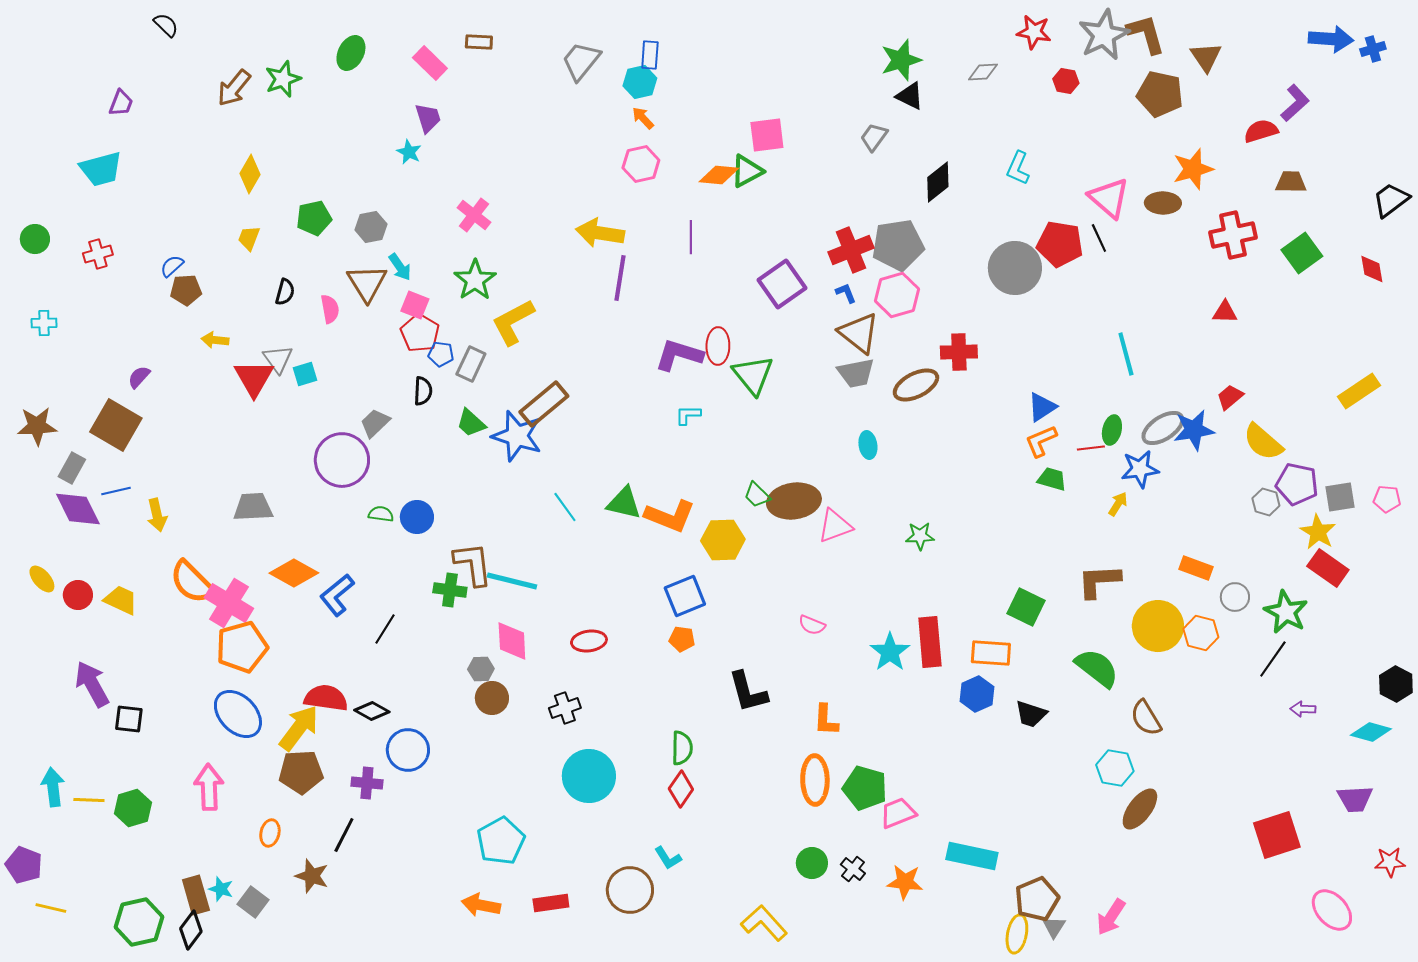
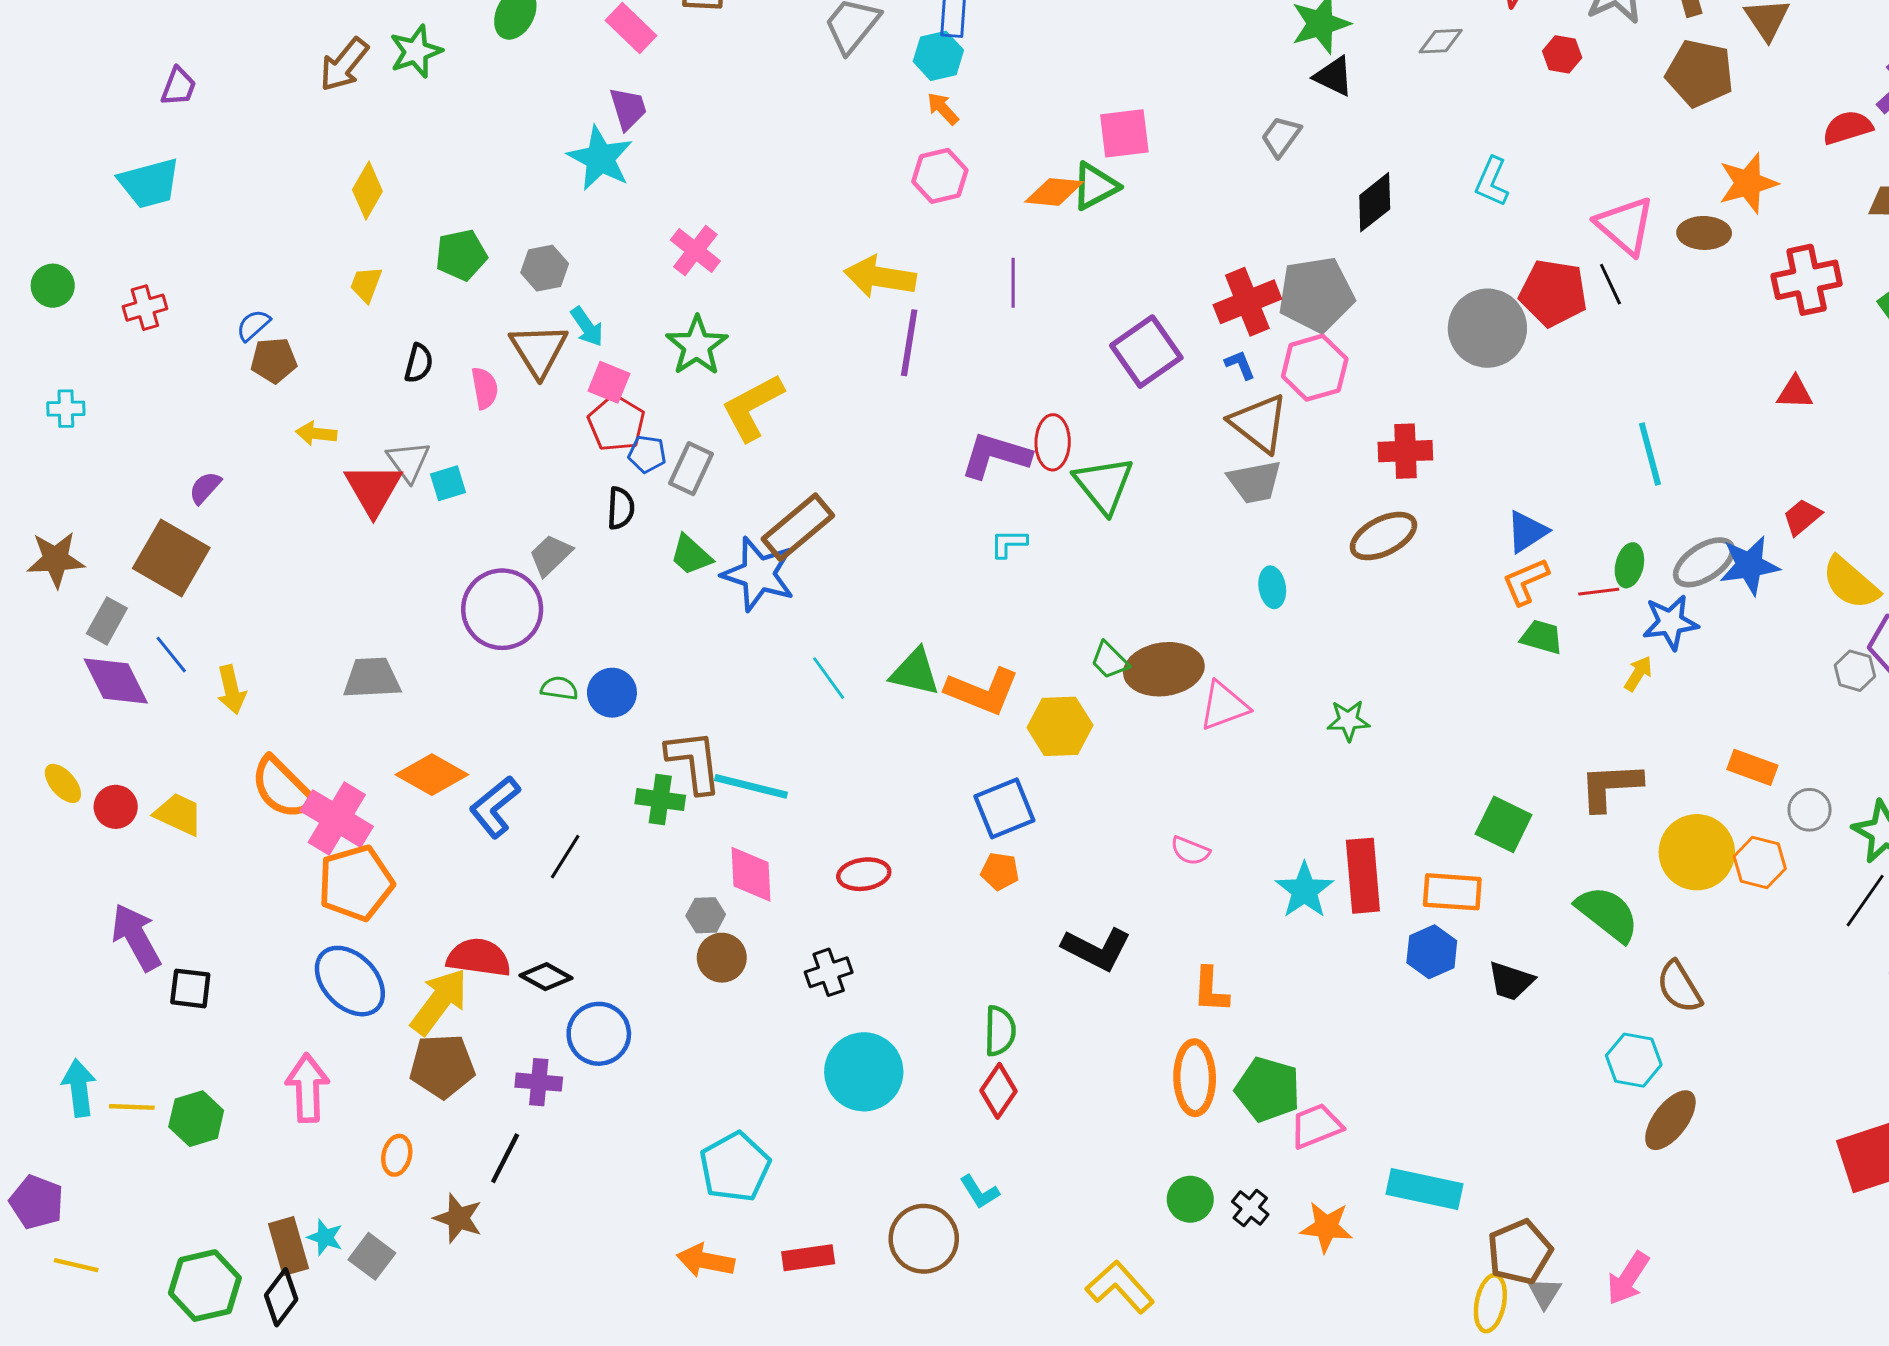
cyan star: (409, 152) -> (600, 158), size x1.8
brown ellipse: (916, 385) -> (1383, 536), moved
blue line: (116, 491) -> (171, 655), turned 64
black L-shape: (748, 692) -> (1097, 949), turned -48

